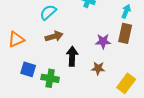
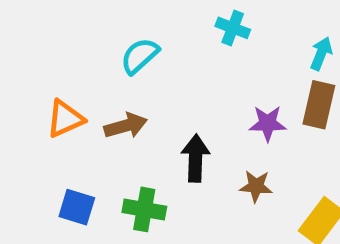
brown arrow: (54, 36) -> (126, 126), moved
blue square: (28, 69) -> (77, 207), moved

